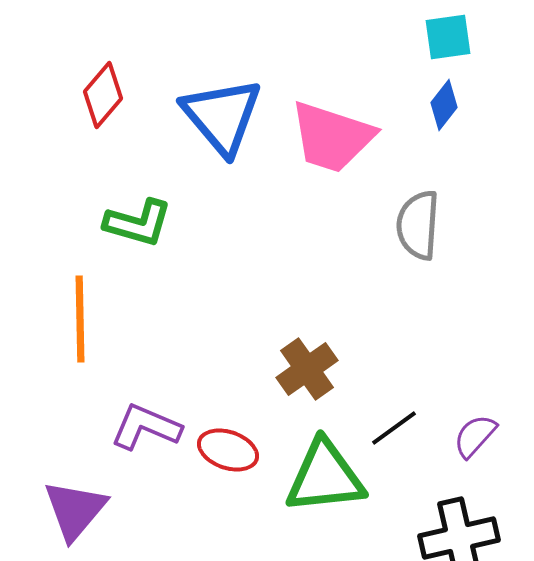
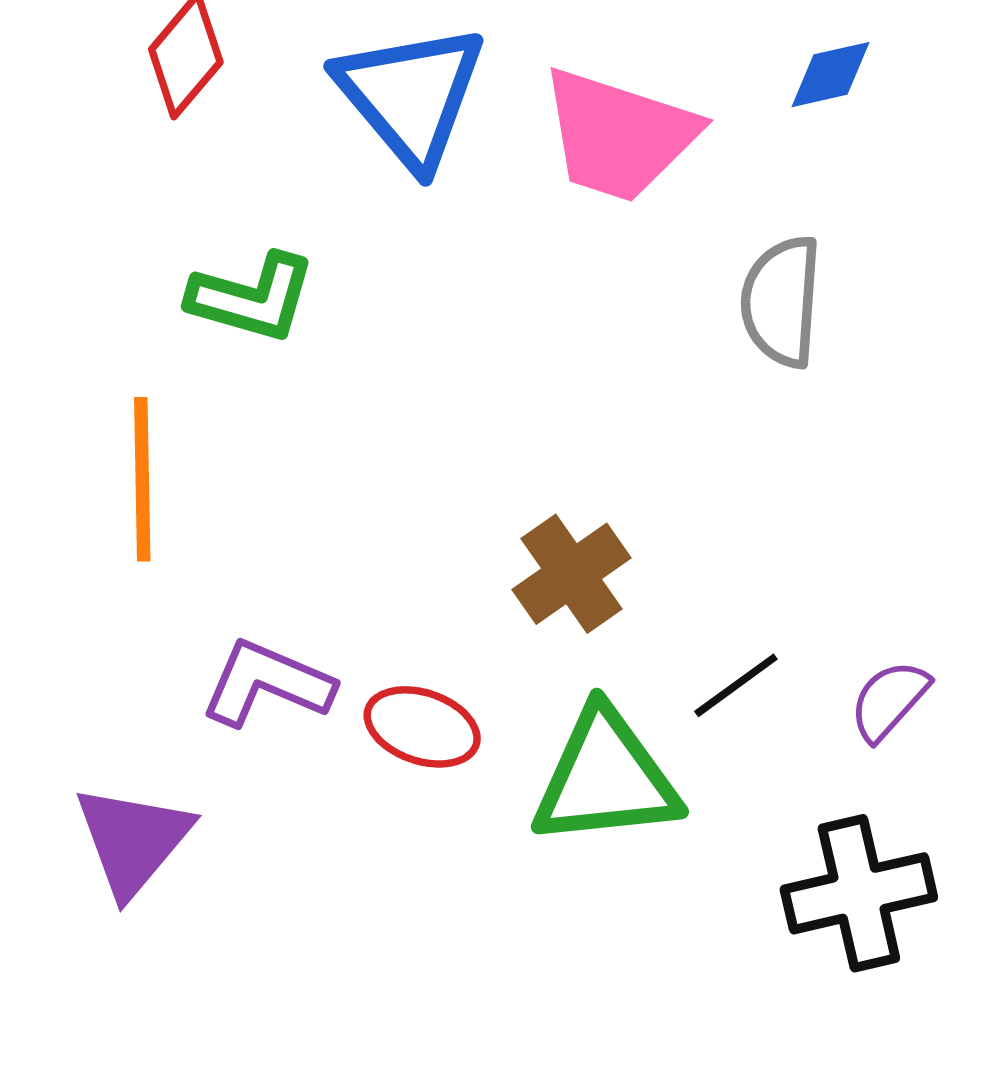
blue diamond: (444, 105) -> (831, 75), turned 39

